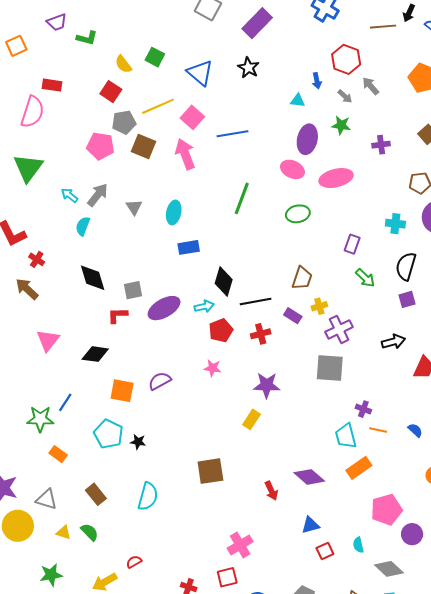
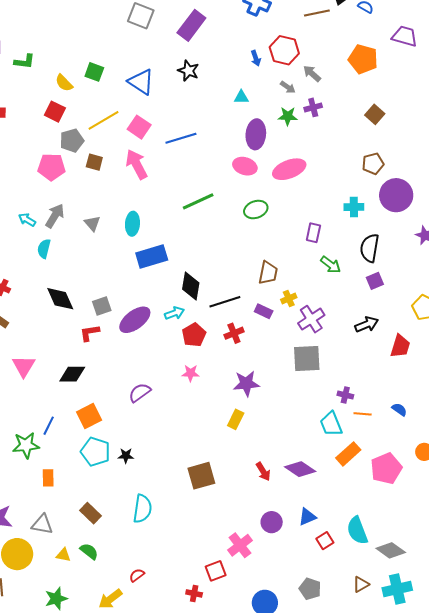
blue arrow: (317, 81) -> (256, 58), moved
purple cross: (381, 145) -> (313, 107), moved
brown square: (144, 147) -> (94, 162), size x0.7
green line: (242, 198) -> (198, 201), turned 52
blue rectangle: (189, 247) -> (152, 257), size x1.4
orange square: (122, 391) -> (89, 416), moved, turned -30
orange rectangle: (58, 454) -> (48, 478), turned 60
red arrow: (271, 491) -> (263, 472), moved
pink pentagon: (386, 510) -> (386, 468), moved
purple circle: (412, 534) -> (272, 522), moved
cyan semicircle: (358, 545) -> (357, 530), size x1.8
red square: (227, 577) -> (216, 571), moved

